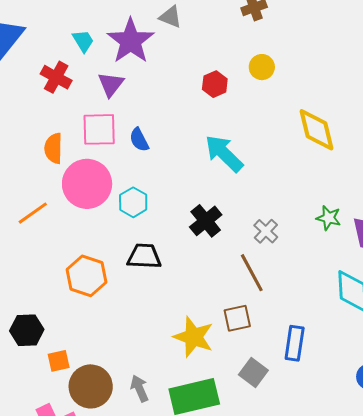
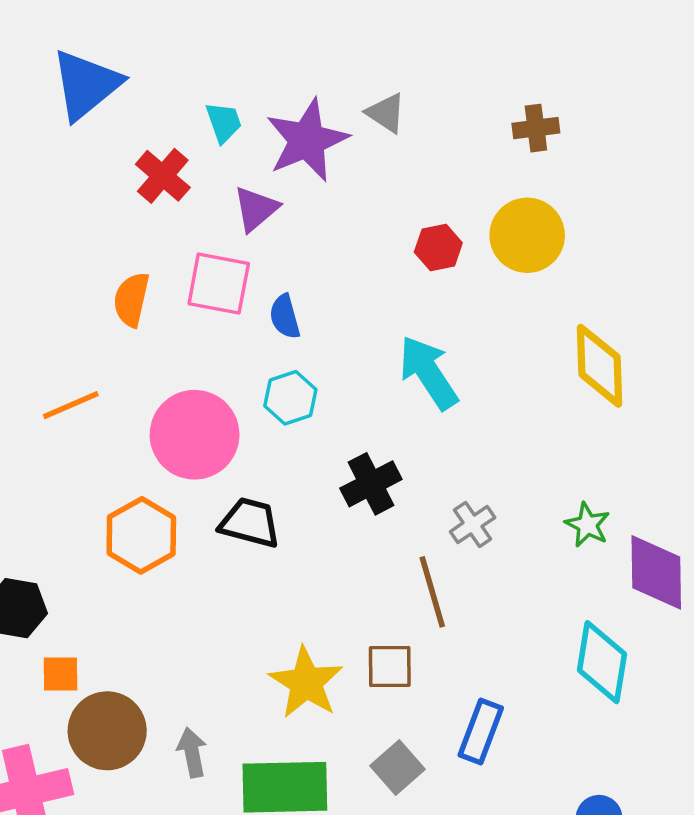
yellow circle: (262, 67) -> (527, 235), size x1.6
pink circle: (87, 184) -> (195, 435), moved
cyan hexagon: (133, 202) -> (290, 398), moved

